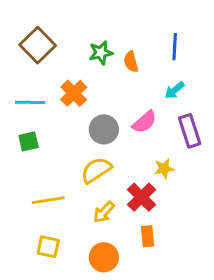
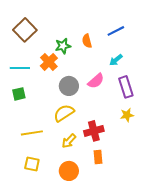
blue line: (175, 47) -> (116, 31), turned 60
green star: (101, 53) -> (63, 46), moved
yellow star: (164, 169) -> (127, 115), moved
red cross: (141, 197) -> (94, 131), turned 30

